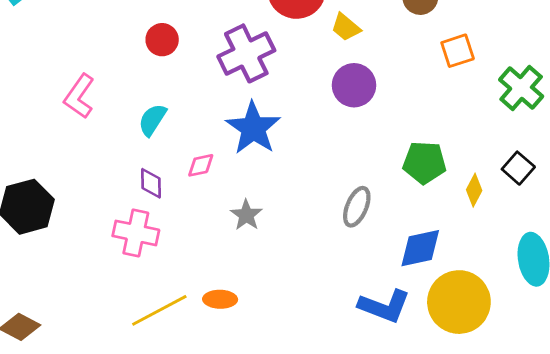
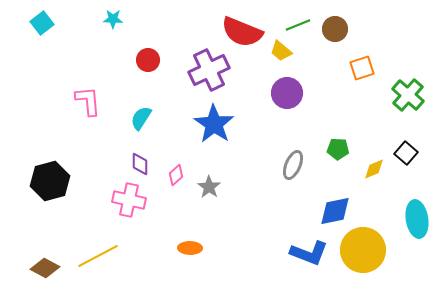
pink L-shape: (79, 96) -> (88, 101), turned 140
green pentagon: (424, 163) -> (338, 149), size x0.7
pink diamond: (201, 165) -> (176, 175), moved, turned -30
yellow diamond: (474, 190) -> (374, 169), turned 40
gray ellipse: (357, 207) -> (293, 165), moved
yellow line: (159, 310) -> (98, 256), moved

